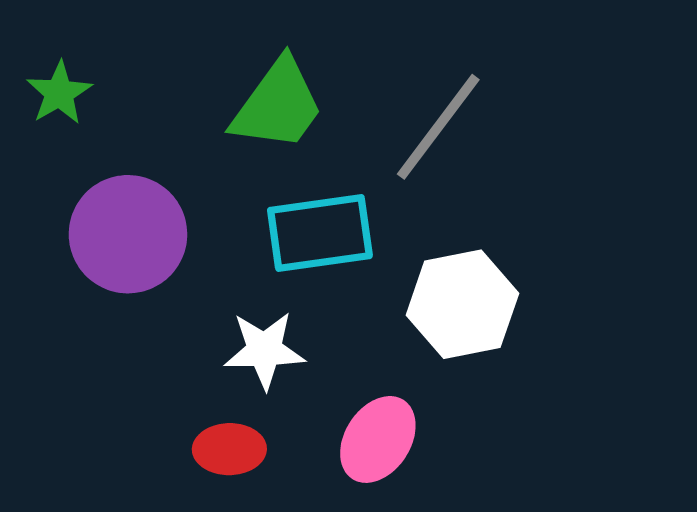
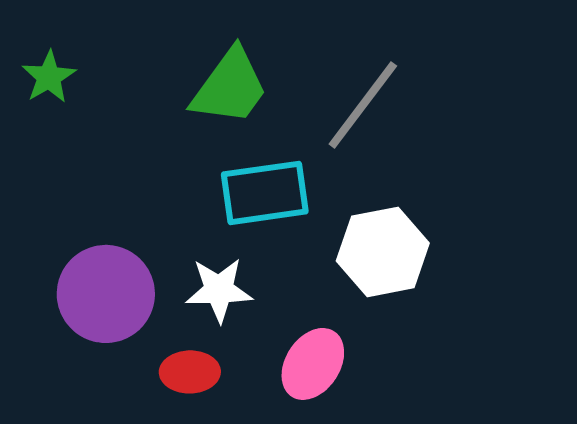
purple circle: (128, 234) -> (106, 294), moved

